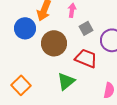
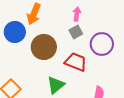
pink arrow: (72, 10) -> (77, 14), moved

